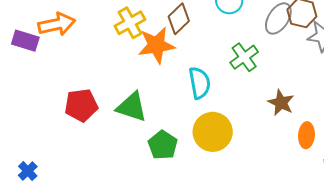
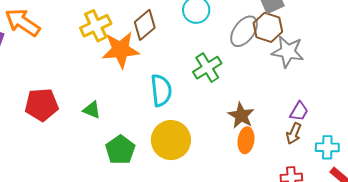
orange arrow: (57, 24) -> (23, 22), turned -138
green triangle: (132, 107) -> (92, 110), size x0.6
orange ellipse: (306, 135) -> (246, 140), moved

